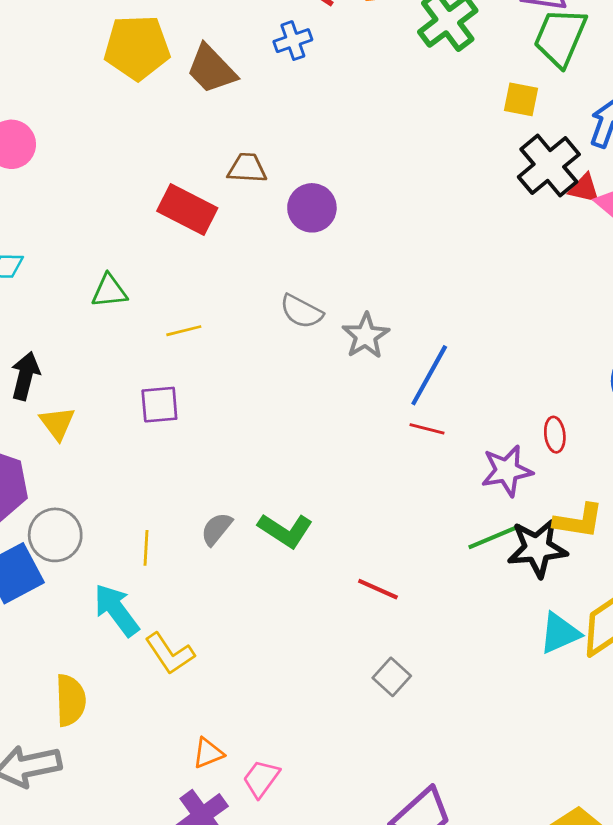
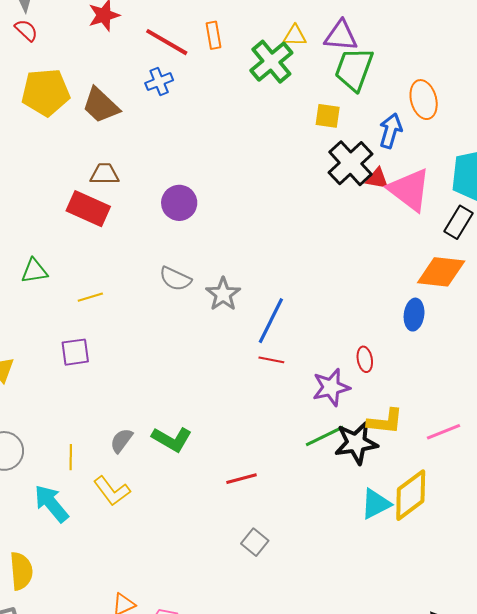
brown trapezoid: (247, 168) -> (105, 174), moved
red line: (378, 589) -> (241, 479), turned -36
yellow L-shape: (170, 654) -> (112, 491), moved

